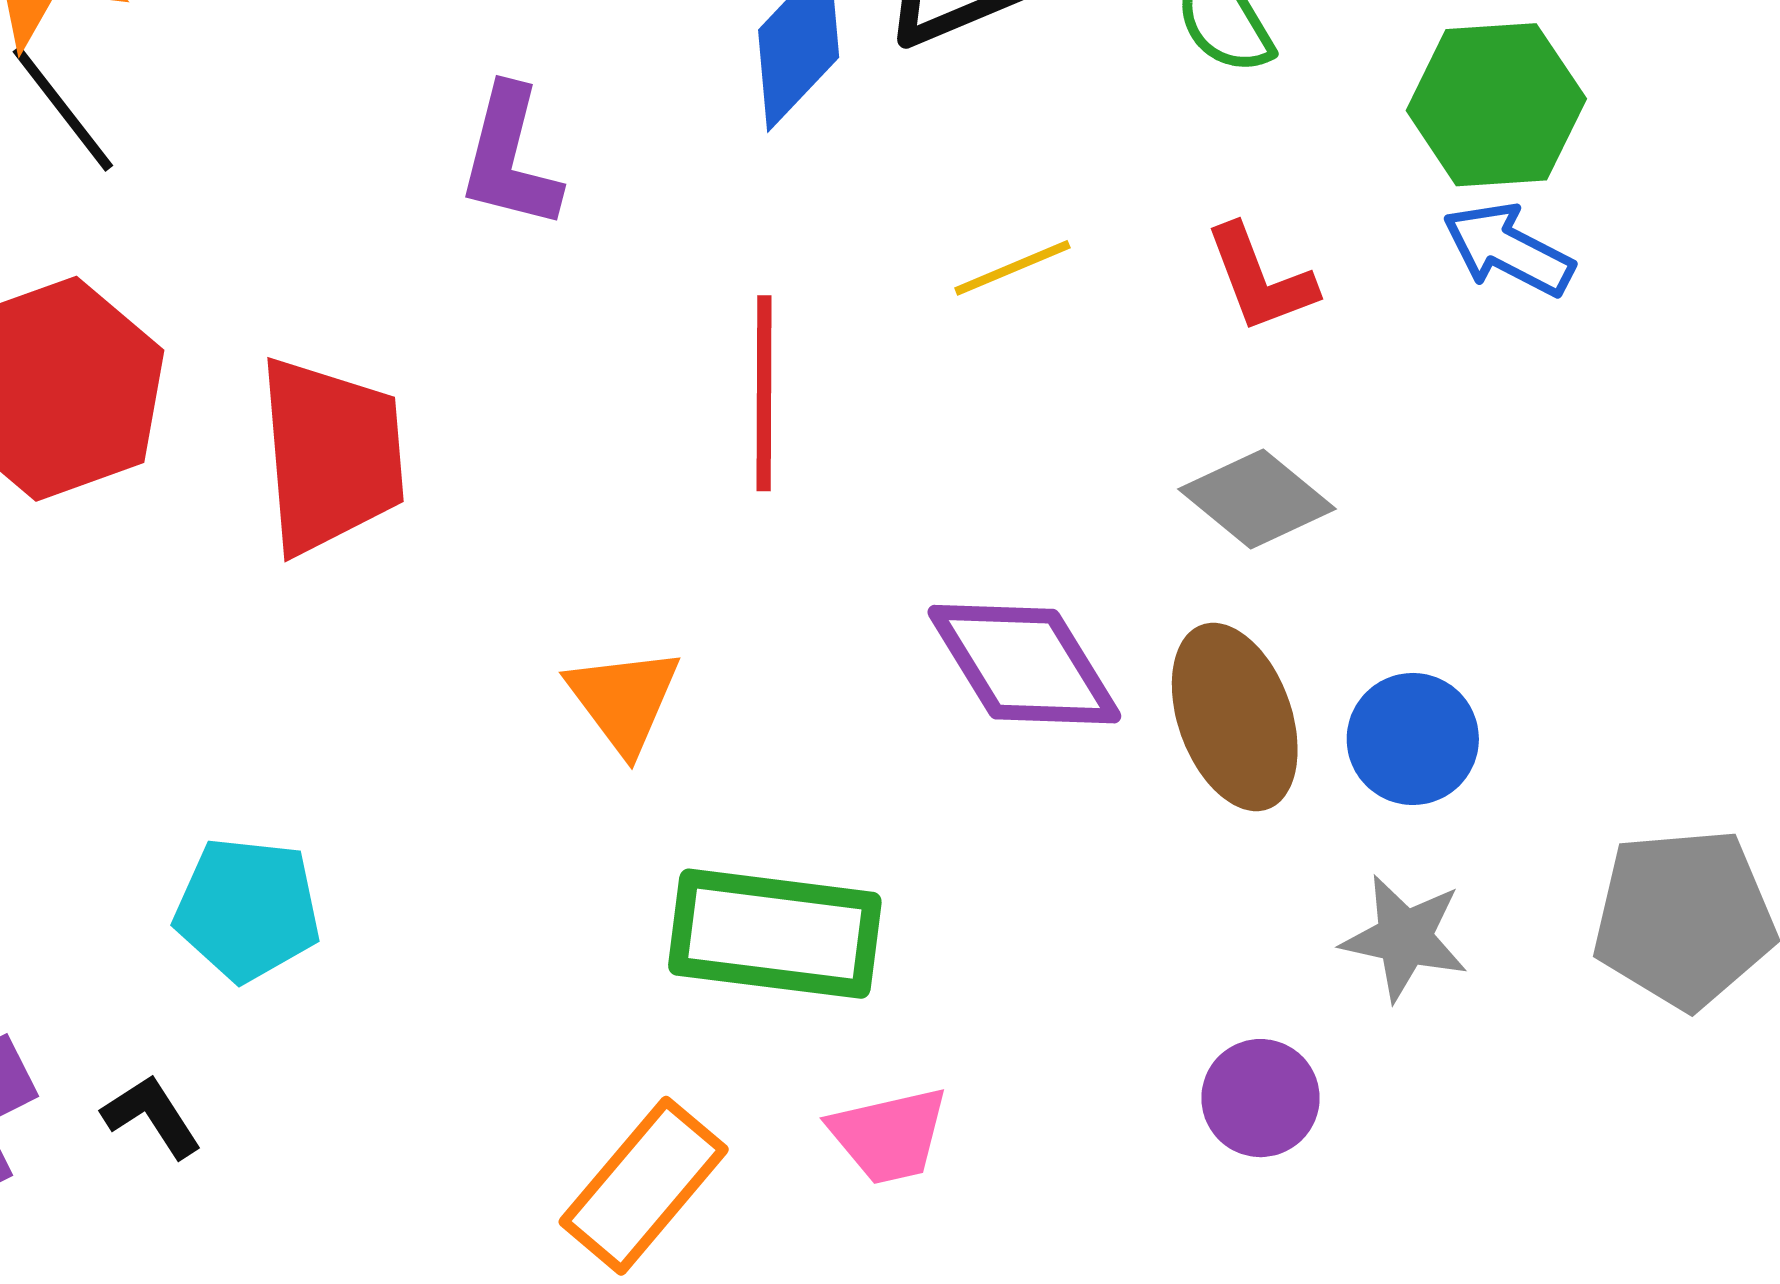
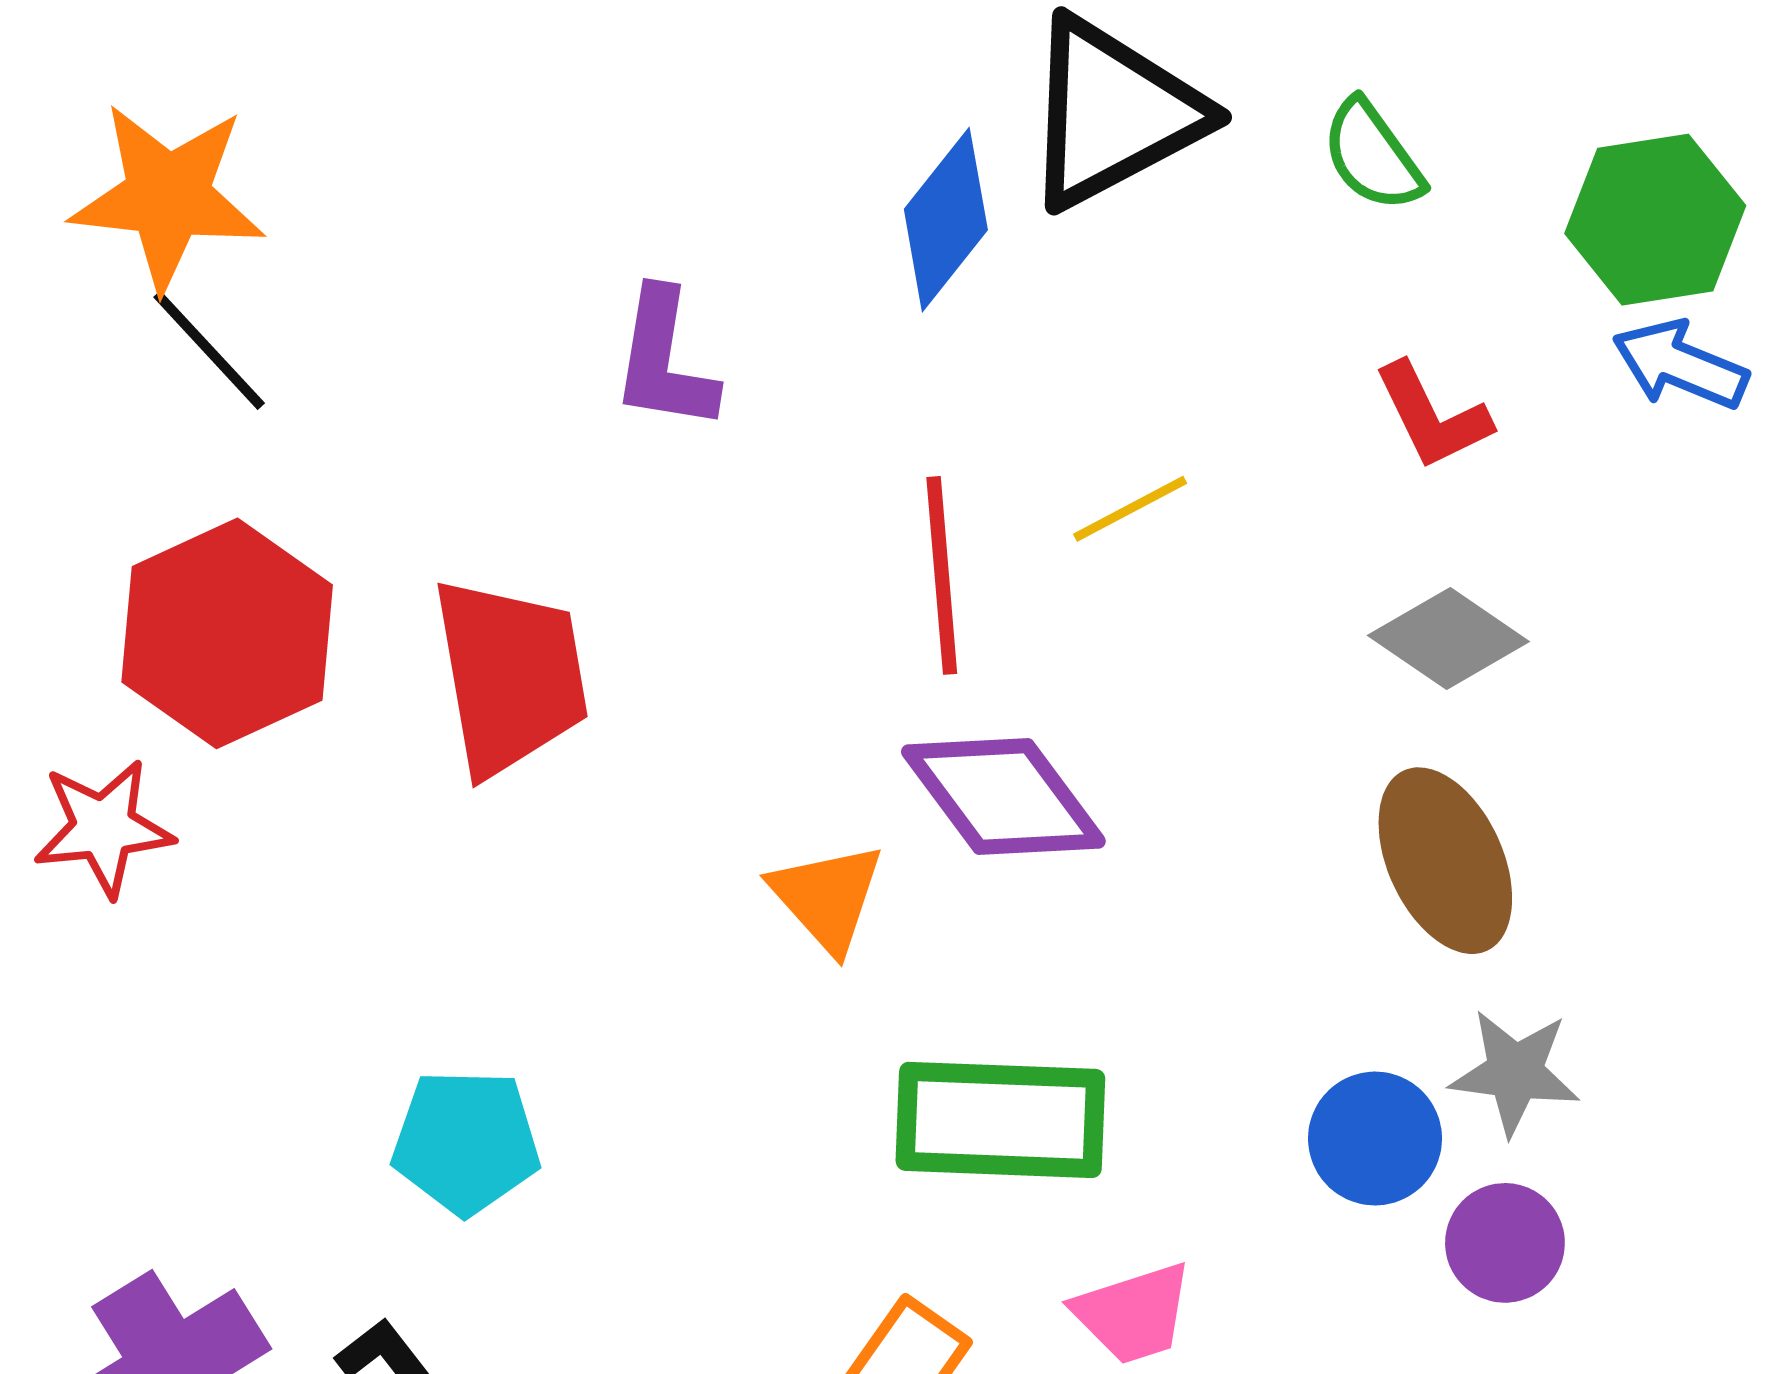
yellow line: (1012, 268) -> (1130, 509), moved
purple diamond: (1024, 664) -> (1003, 796), moved
blue circle: (1413, 739) -> (1375, 1139), moved
gray star: (1405, 938) -> (1515, 1072), moved

